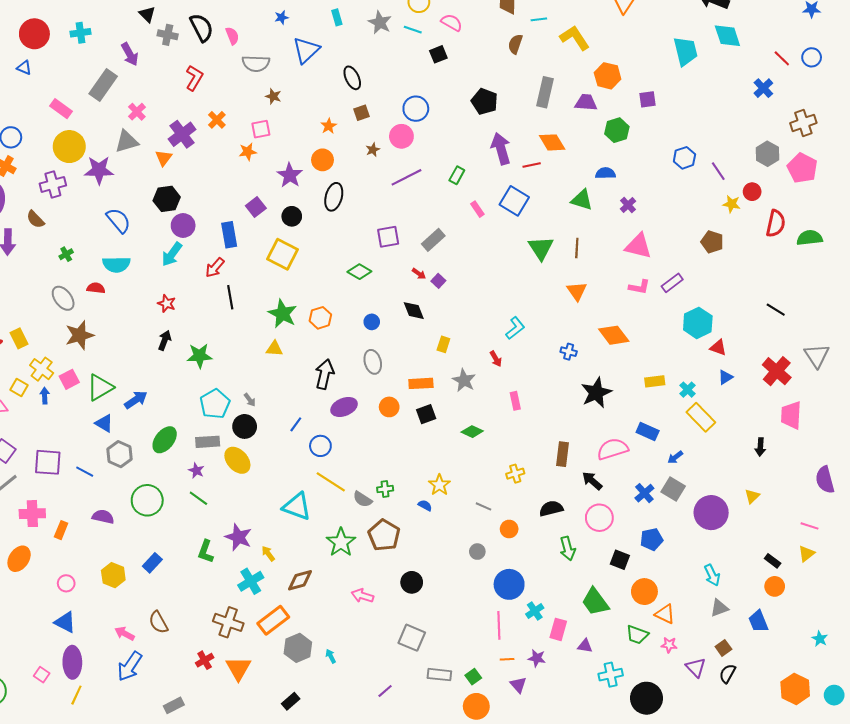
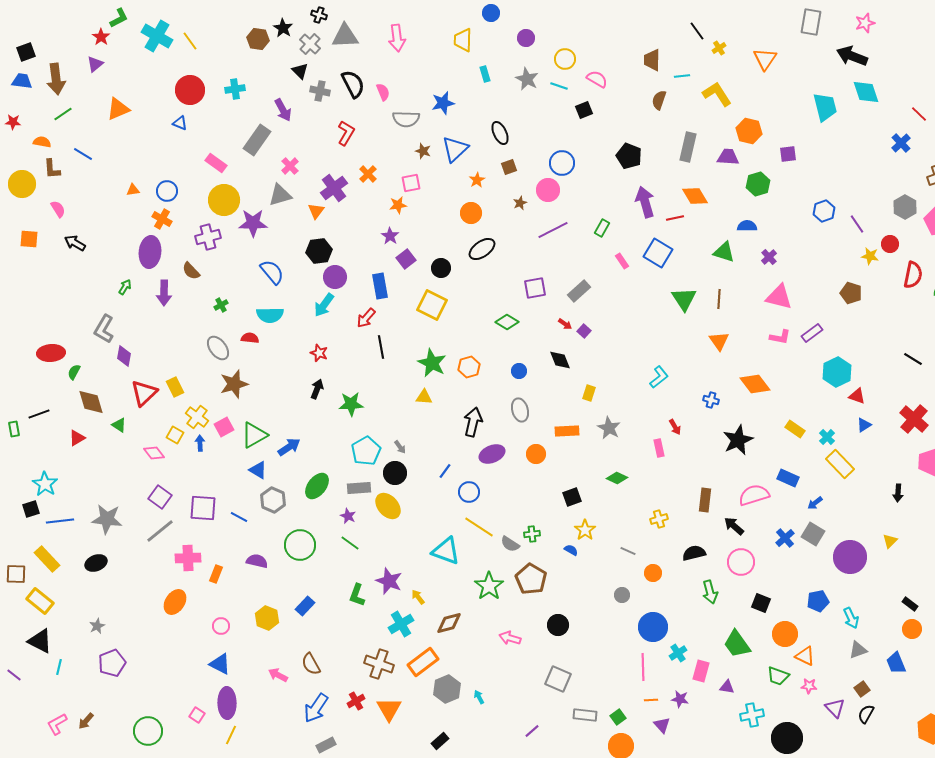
blue star: (281, 17) -> (443, 103), moved, size x1.6
blue triangle: (306, 50) -> (455, 149), moved
purple star: (290, 175) -> (390, 236), moved, size x0.7
black ellipse: (334, 197) -> (482, 249), turned 40
red arrow: (496, 359) -> (675, 427), moved
yellow rectangle: (655, 381) -> (795, 429), turned 42
black square: (426, 414) -> (572, 497), moved
blue pentagon: (652, 539) -> (818, 601), moved
blue arrow: (130, 666) -> (316, 708), moved

